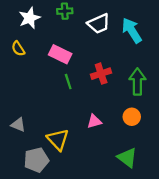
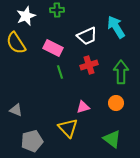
white trapezoid: (99, 24) -> (87, 36), moved
yellow semicircle: (18, 49) -> (16, 43), size x1.6
yellow triangle: (58, 139) -> (68, 128), moved

